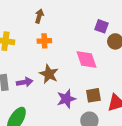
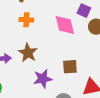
pink diamond: (86, 60) -> (65, 25), moved
brown square: (93, 95) -> (70, 67), moved

